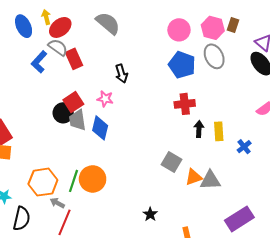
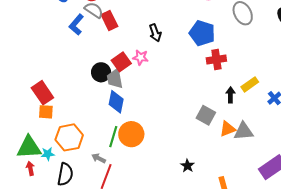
blue pentagon: (182, 65) -> (202, 33), moved
red square: (73, 102) -> (121, 62), moved
blue diamond: (100, 128) -> (116, 102), moved
black arrow: (199, 129) -> (230, 95), moved
yellow rectangle: (219, 131) -> (250, 84), turned 60
orange hexagon: (43, 182) -> (69, 137), moved

